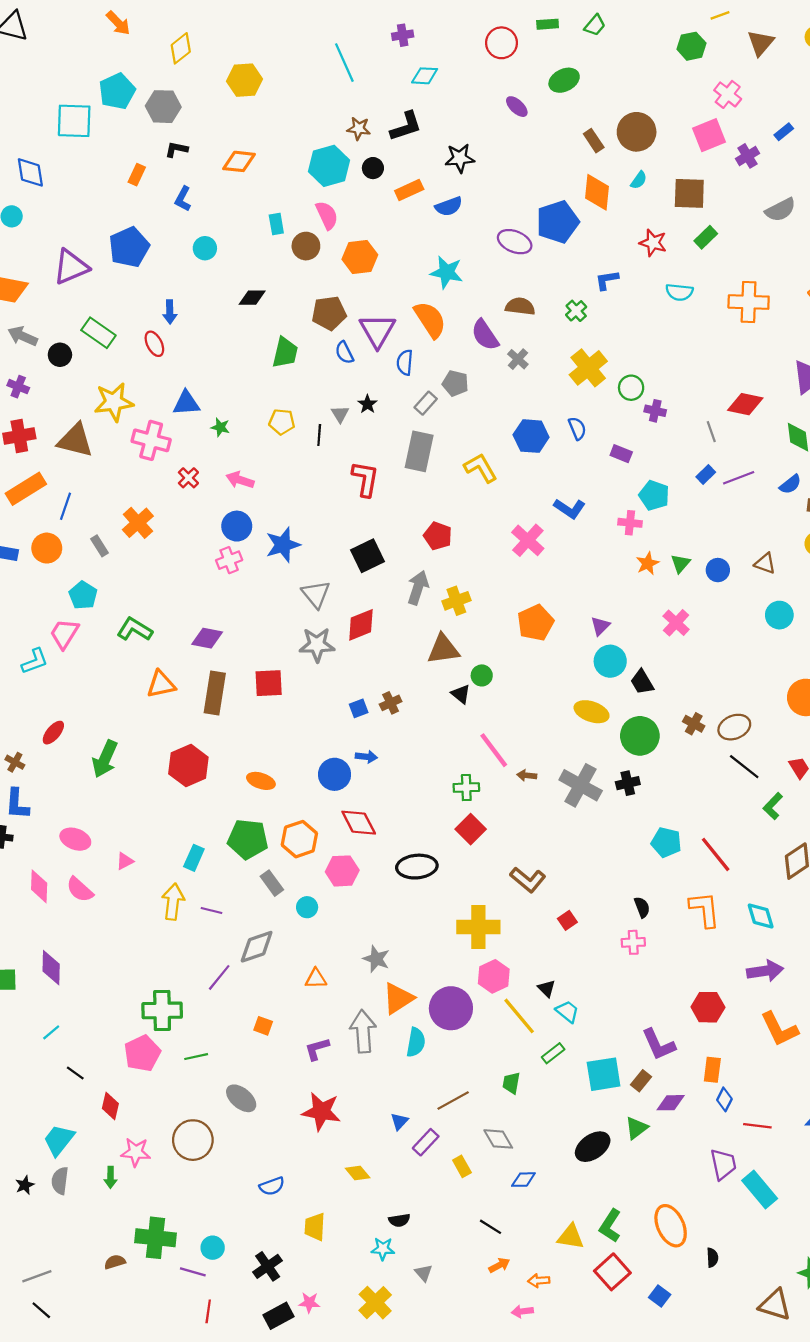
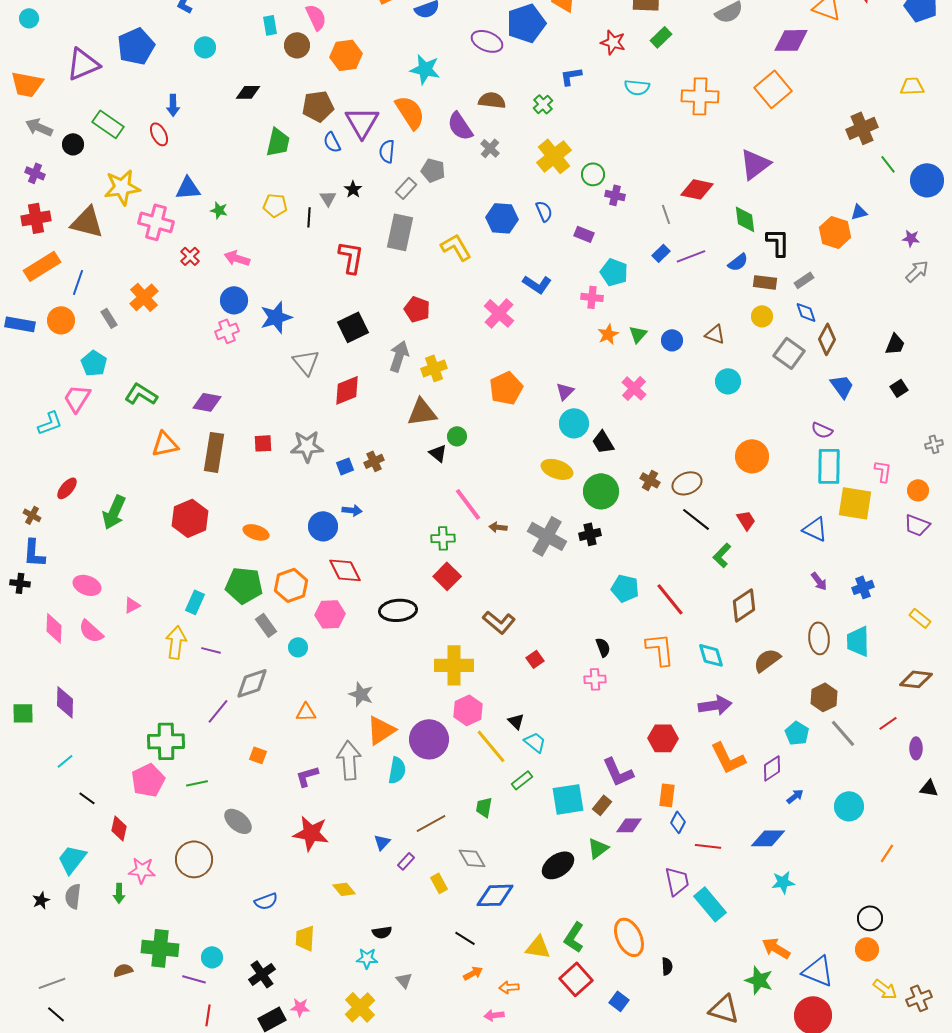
gray star: (317, 645) -> (307, 446), moved
red square: (269, 683) -> (263, 443), size x0.7
purple rectangle: (426, 1142) -> (406, 861), size x0.7
blue diamond: (523, 1180) -> (495, 895), size x1.6

